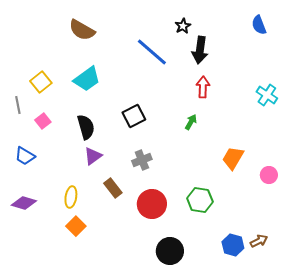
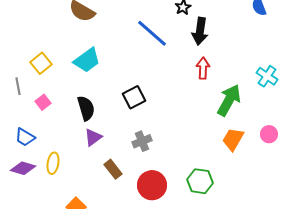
green arrow: (191, 122) -> (229, 100), moved, size x2.0
pink circle: (269, 175) -> (269, 134), moved
yellow ellipse: (71, 197) -> (53, 163), moved
purple diamond: (24, 203) -> (23, 168), moved

